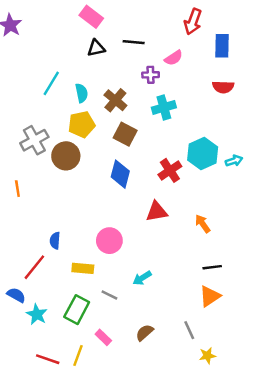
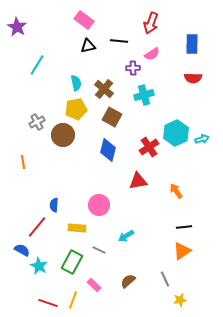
red arrow: (193, 22) -> (151, 23), moved
cyan line: (51, 83) -> (37, 65), moved
gray cross: (34, 140) -> (37, 122), size x0.7

